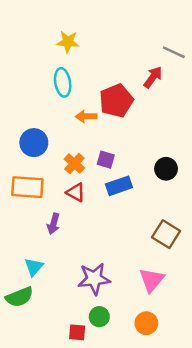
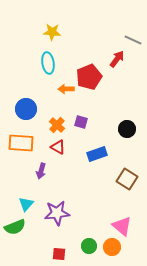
blue rectangle: (119, 186) -> (97, 154), moved
purple star: (94, 279) -> (57, 213), moved
pink triangle: (152, 280) -> (122, 226), moved, turned -30
green circle: (99, 317) -> (89, 246), moved

